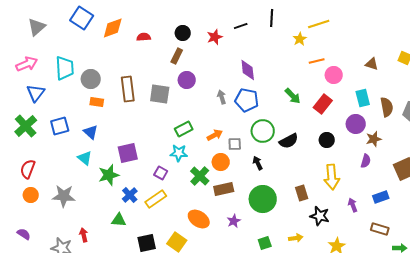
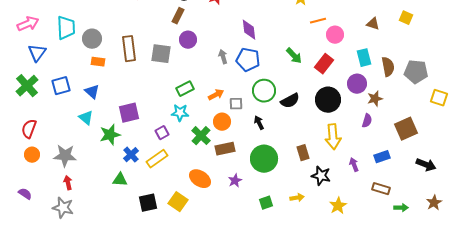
black circle: (327, 140) -> (328, 100), size x1.6
purple square: (161, 173) -> (162, 133), turned 32
red arrow: (84, 235) -> (68, 183), moved

